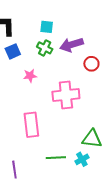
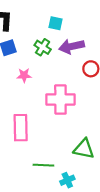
cyan square: (47, 27) -> (55, 23), moved
cyan cross: (82, 159) -> (67, 180), moved

